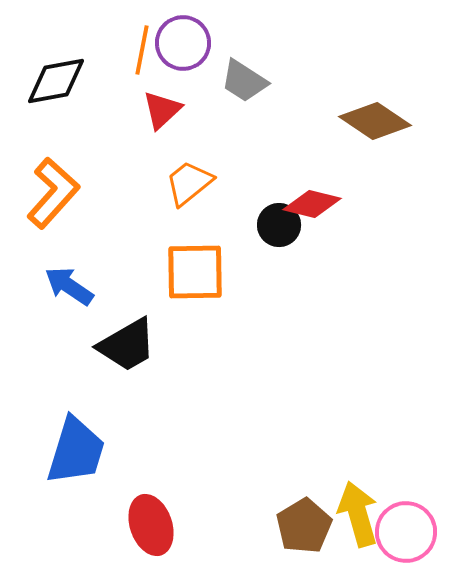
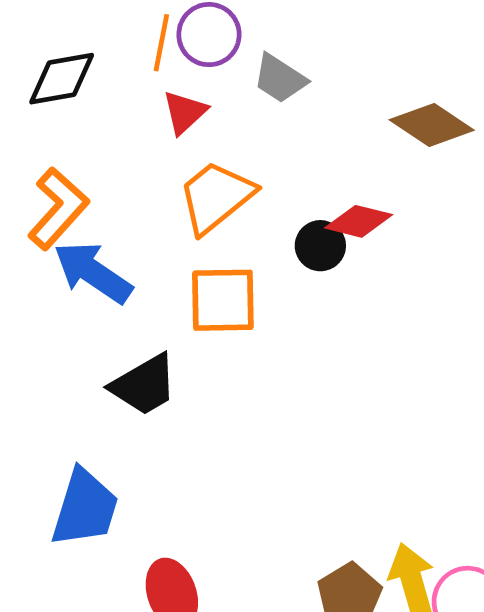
orange trapezoid: (189, 183) -> (216, 197), size x1.4
blue arrow: (69, 286) -> (93, 272), moved, size x1.4

